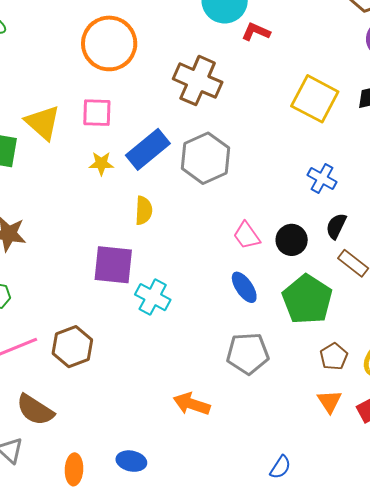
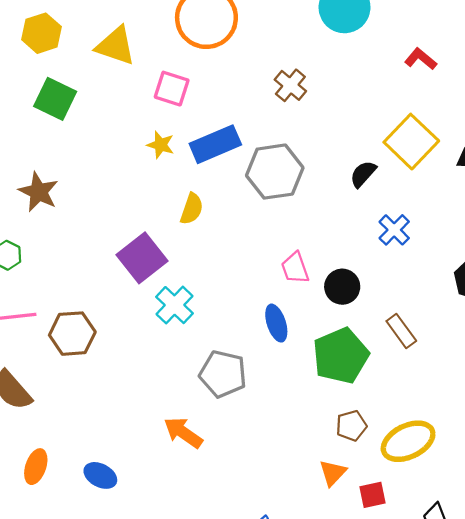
red L-shape: (256, 32) -> (421, 59), moved
brown cross: (198, 81) -> (290, 85), size x0.6
yellow triangle: (43, 123) -> (116, 46), moved, turned -39
black semicircle: (336, 226) -> (363, 174), moved
purple square: (113, 265) -> (142, 258), turned 30
gray pentagon: (248, 353) -> (223, 374), moved

